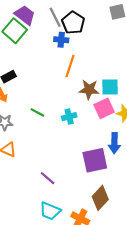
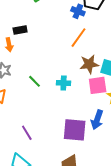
brown star: (89, 90) -> (89, 64), turned -30
green line: (37, 112) -> (35, 81), moved

